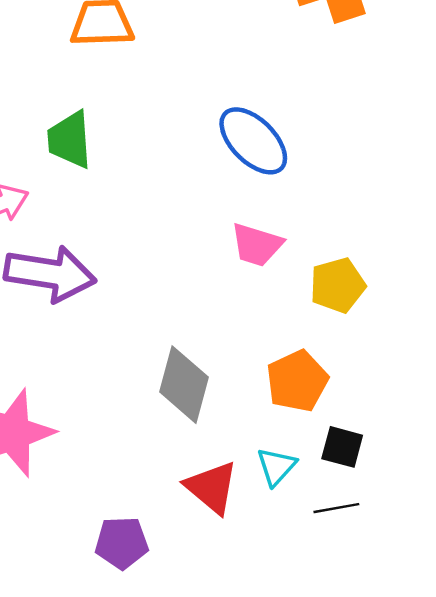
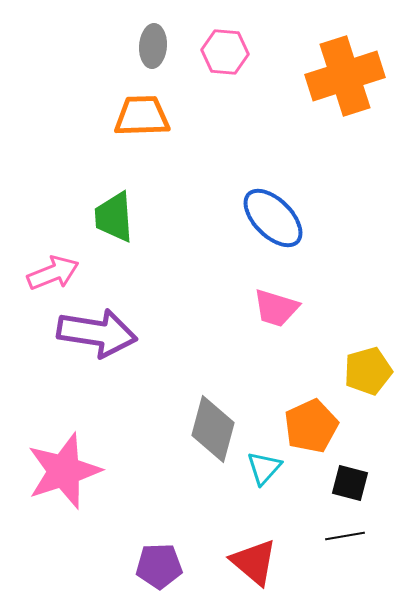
yellow pentagon: (338, 285) -> (368, 371), moved
cyan triangle: (276, 467) -> (264, 468), moved
red triangle: (212, 487) -> (254, 562), moved

